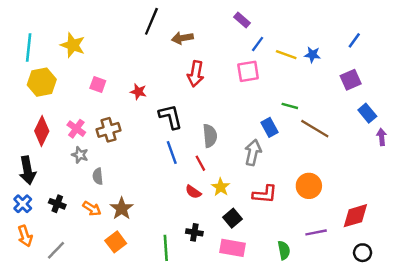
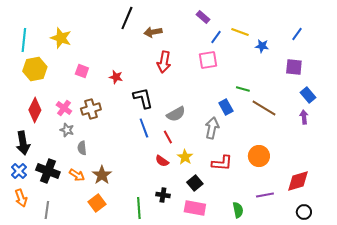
yellow line: (286, 55) -> (240, 32), moved
purple square: (351, 80) -> (294, 67), turned 30
gray semicircle: (210, 136) -> (176, 114), turned 66
purple arrow: (382, 137) -> (304, 117), moved
black cross: (57, 204) -> (48, 171), size x1.6
gray line: (56, 250) -> (47, 210), turned -36

